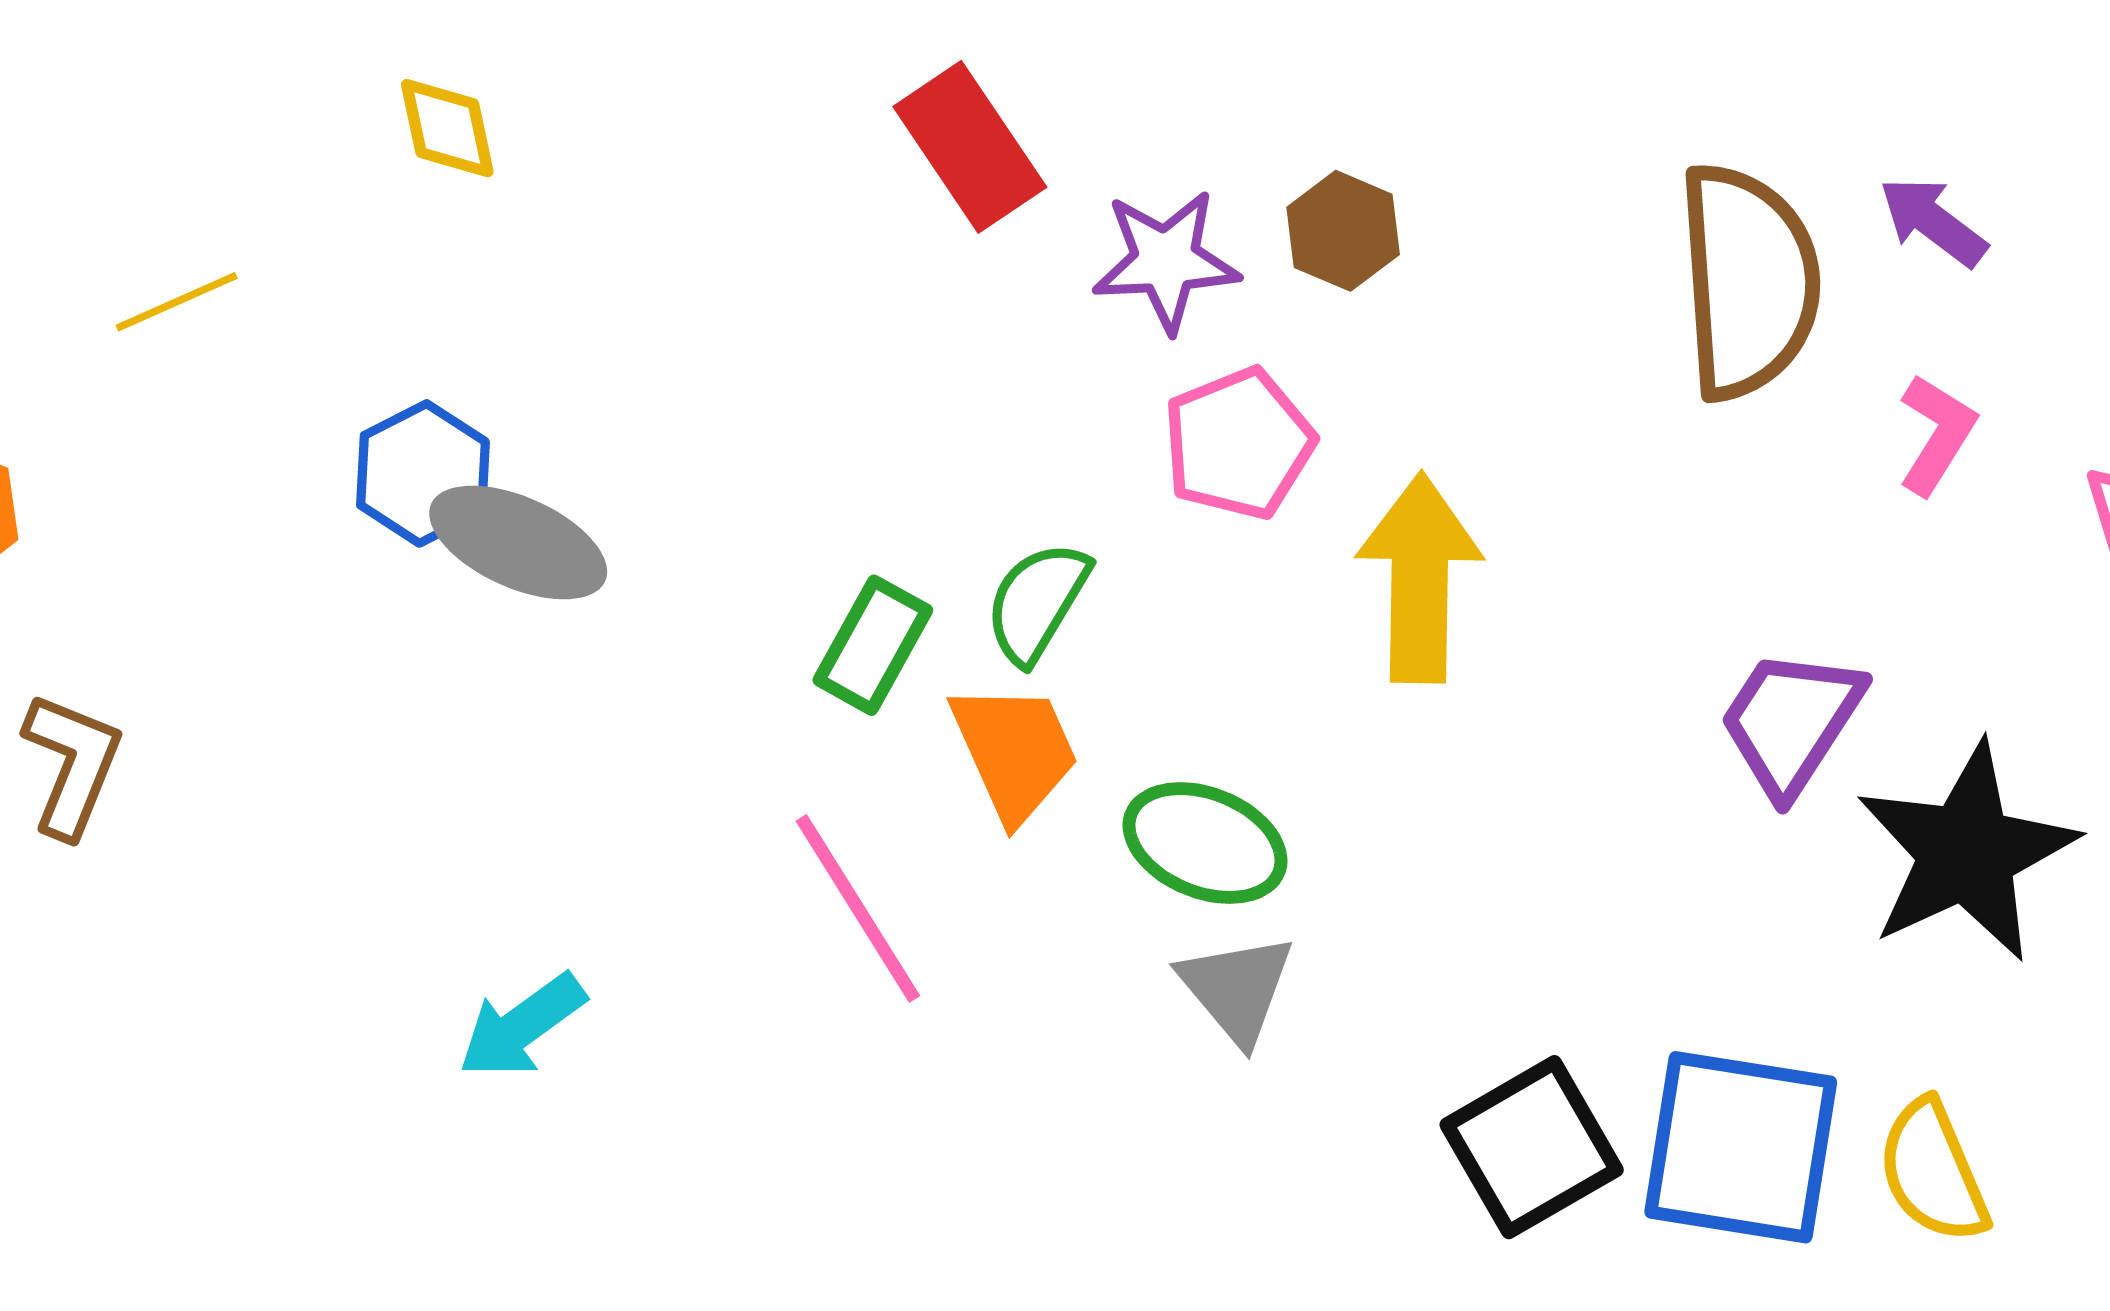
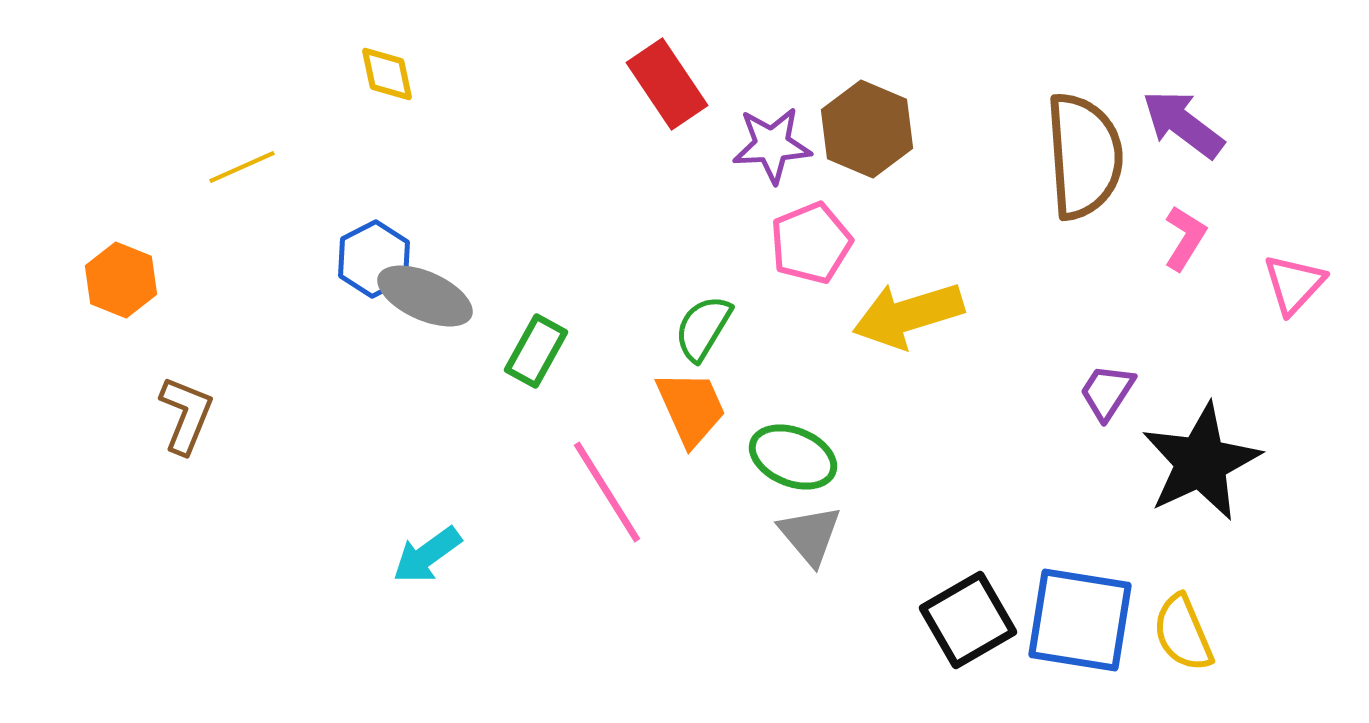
purple arrow: (1933, 221) -> (1183, 124), size x1.4
brown hexagon: (1343, 231) -> (867, 129), size x1.5
yellow arrow: (1420, 578) -> (908, 315), turned -108
green rectangle: (873, 645) -> (536, 351), moved
purple trapezoid: (1791, 722) -> (1107, 392), size x0.7

